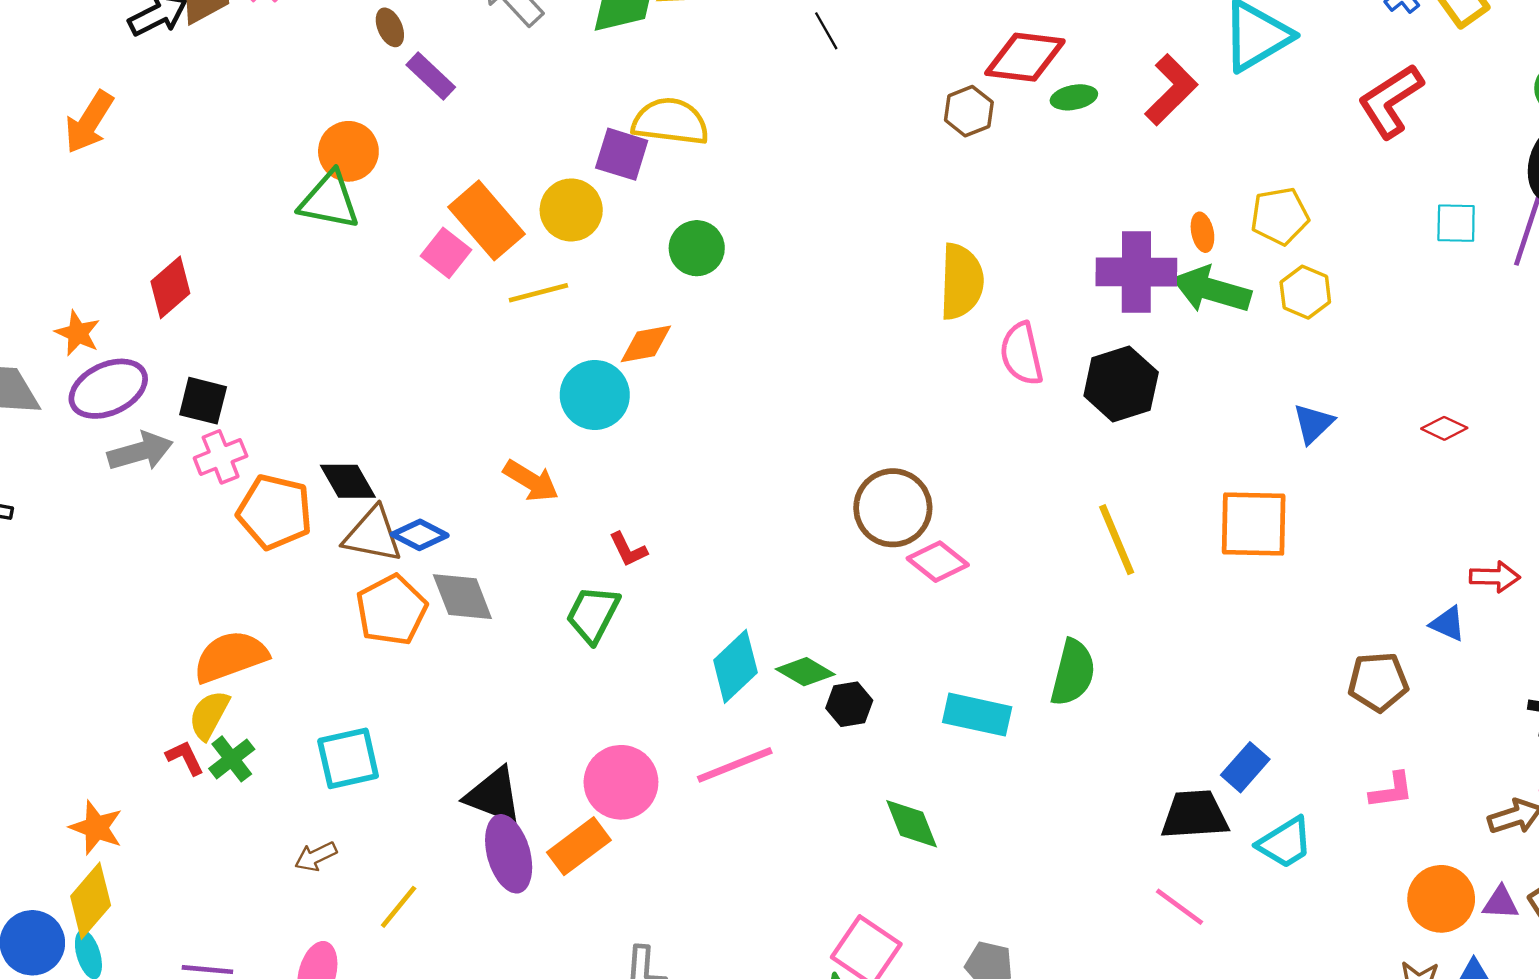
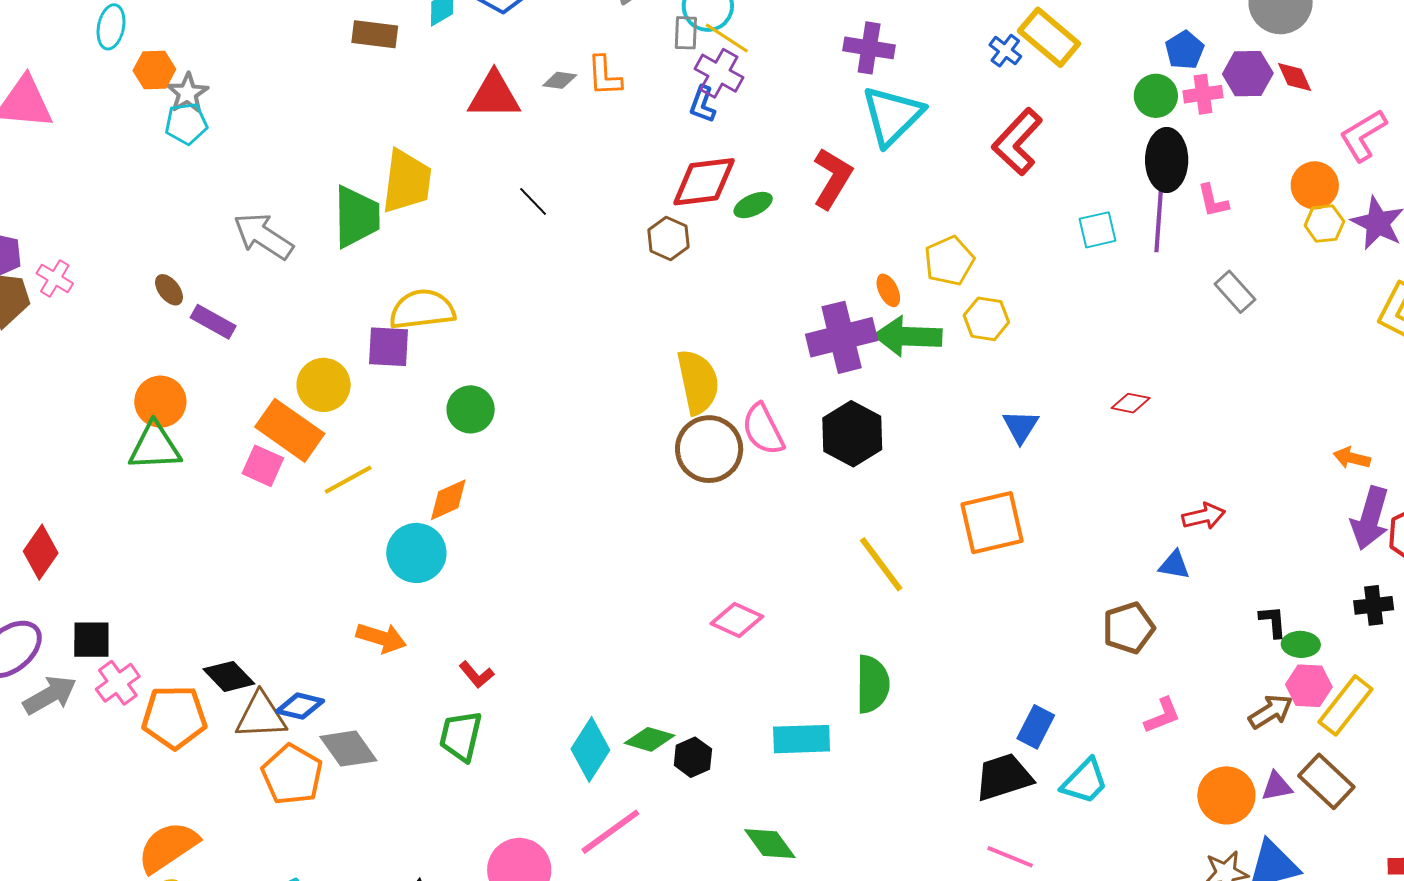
yellow circle: (571, 210) -> (324, 385), moved
brown circle: (893, 508) -> (709, 449), moved

